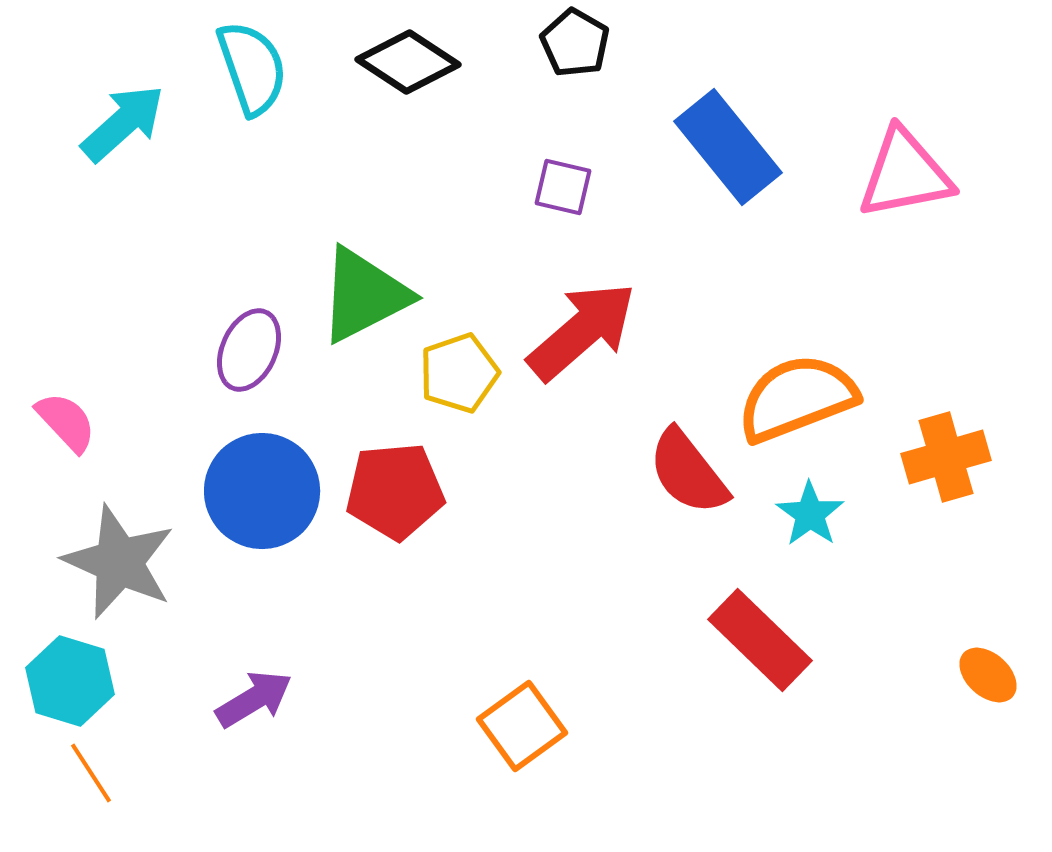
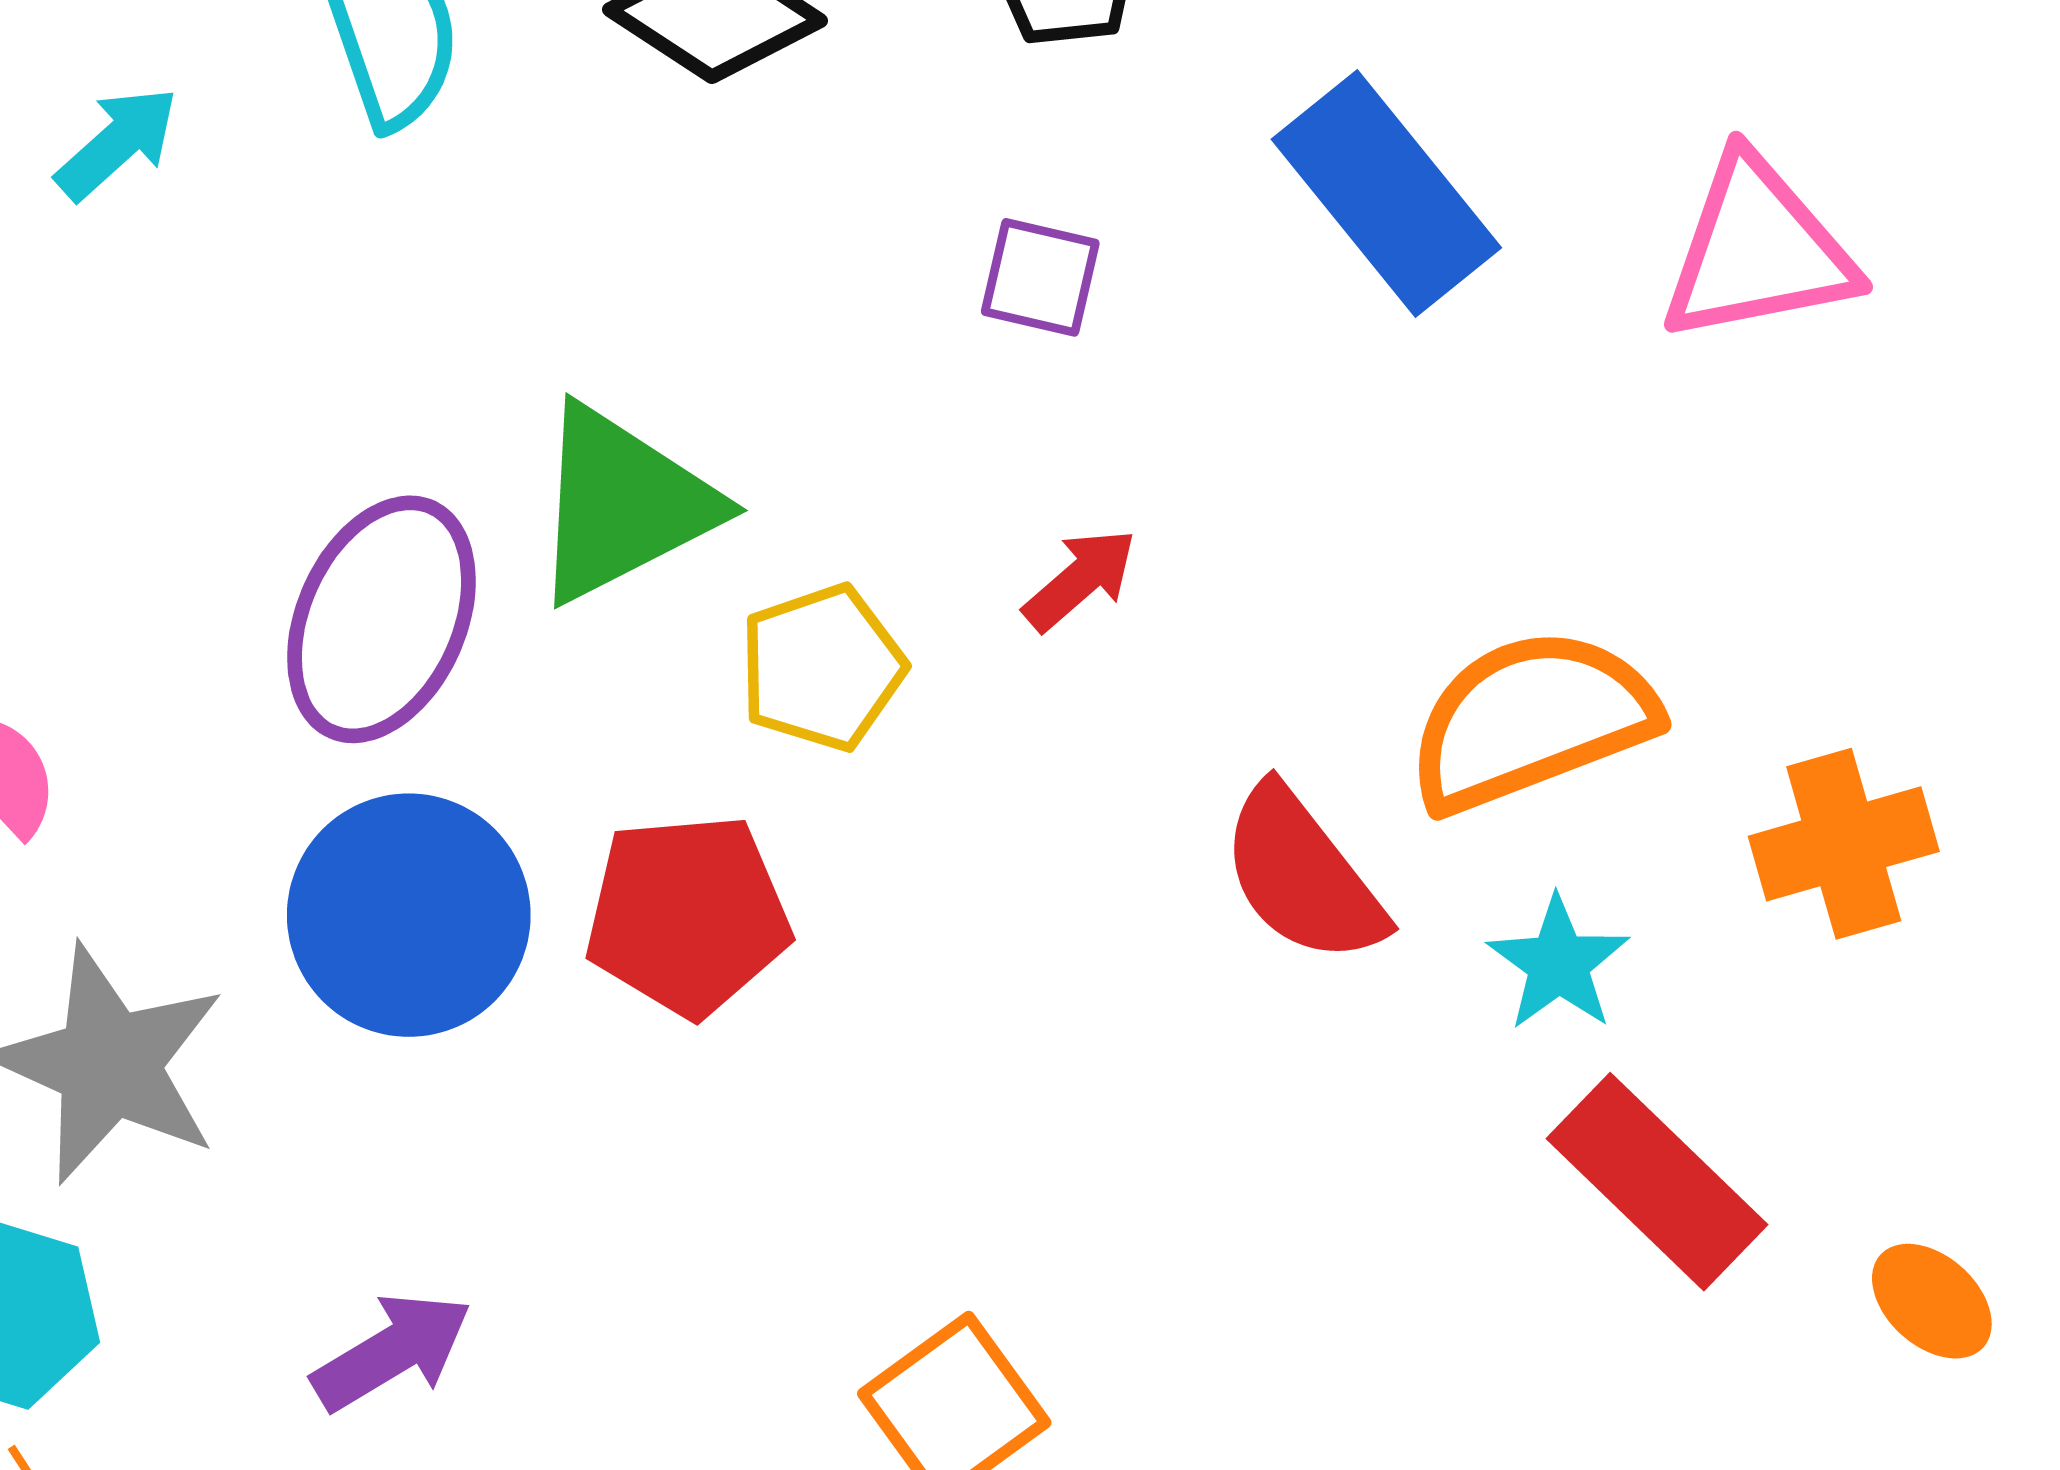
cyan arrow: (123, 123) -> (117, 143), size x0.7
red arrow: (582, 331) -> (1080, 579), size x0.5
purple ellipse: (249, 350) -> (381, 619), size x1.4
red rectangle: (760, 640) -> (1657, 1182), moved

